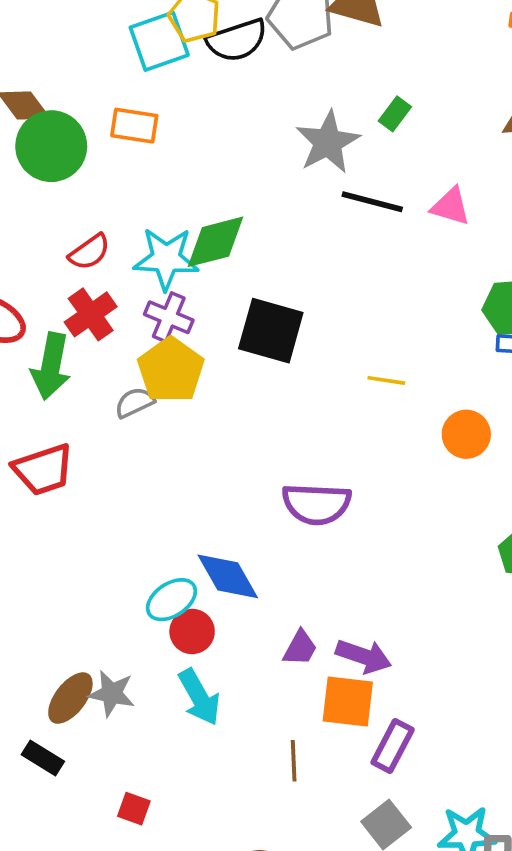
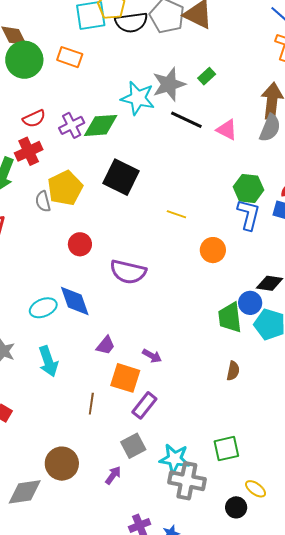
cyan star: (166, 259) -> (138, 98), moved
purple cross: (169, 317) -> (72, 125), moved, turned 30
gray semicircle: (135, 403) -> (43, 201), turned -90
red circle: (192, 631) -> (80, 244), moved
purple arrow: (364, 656) -> (152, 356), moved, size x0.7

